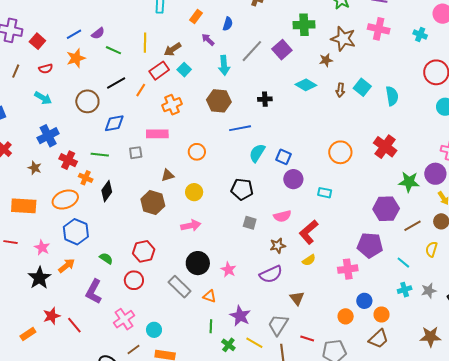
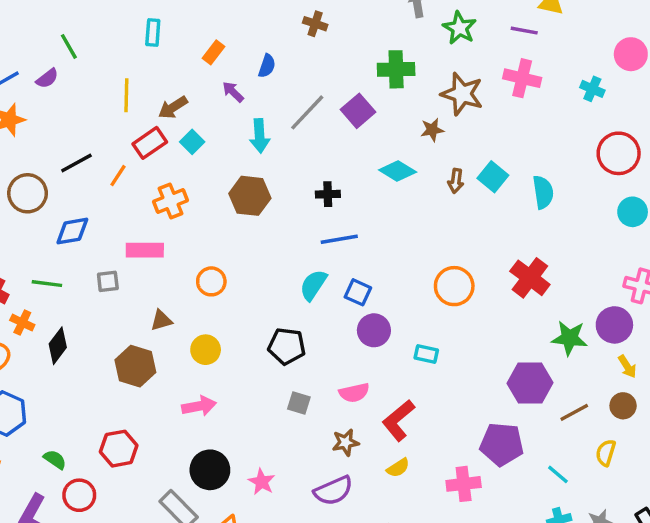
green line: (113, 50) -> (69, 46), moved, turned 35
blue line: (240, 128) -> (339, 239), moved
red circle: (134, 280) -> (79, 495), moved

